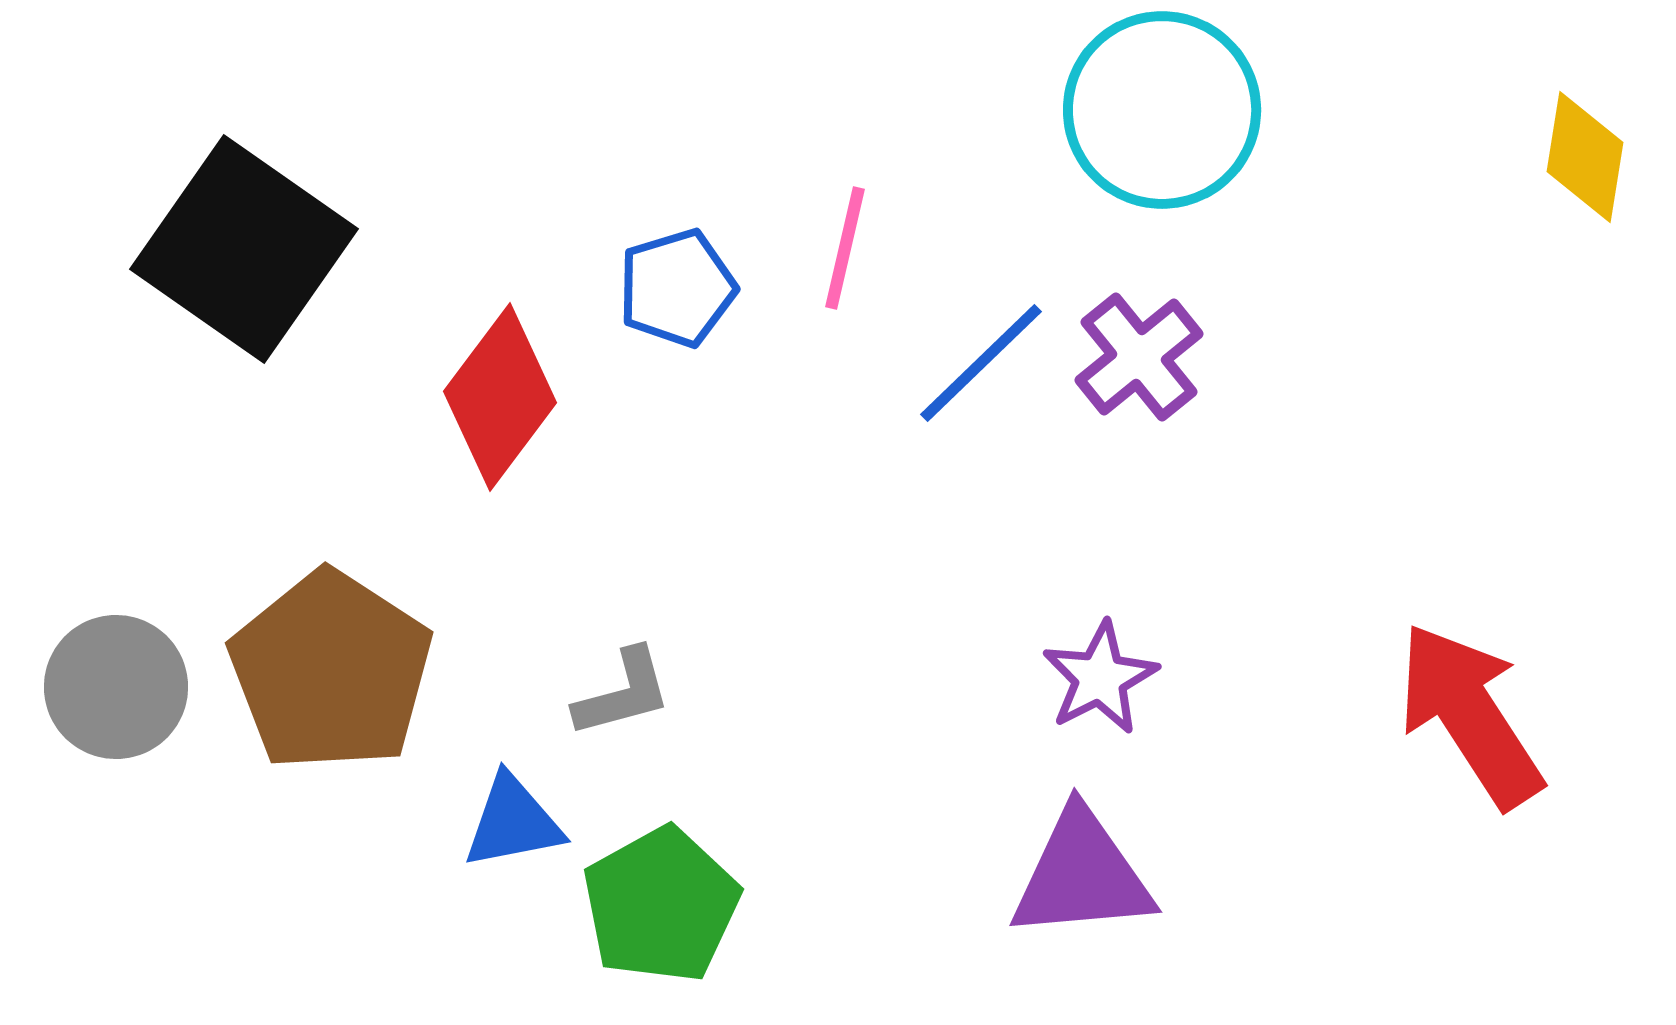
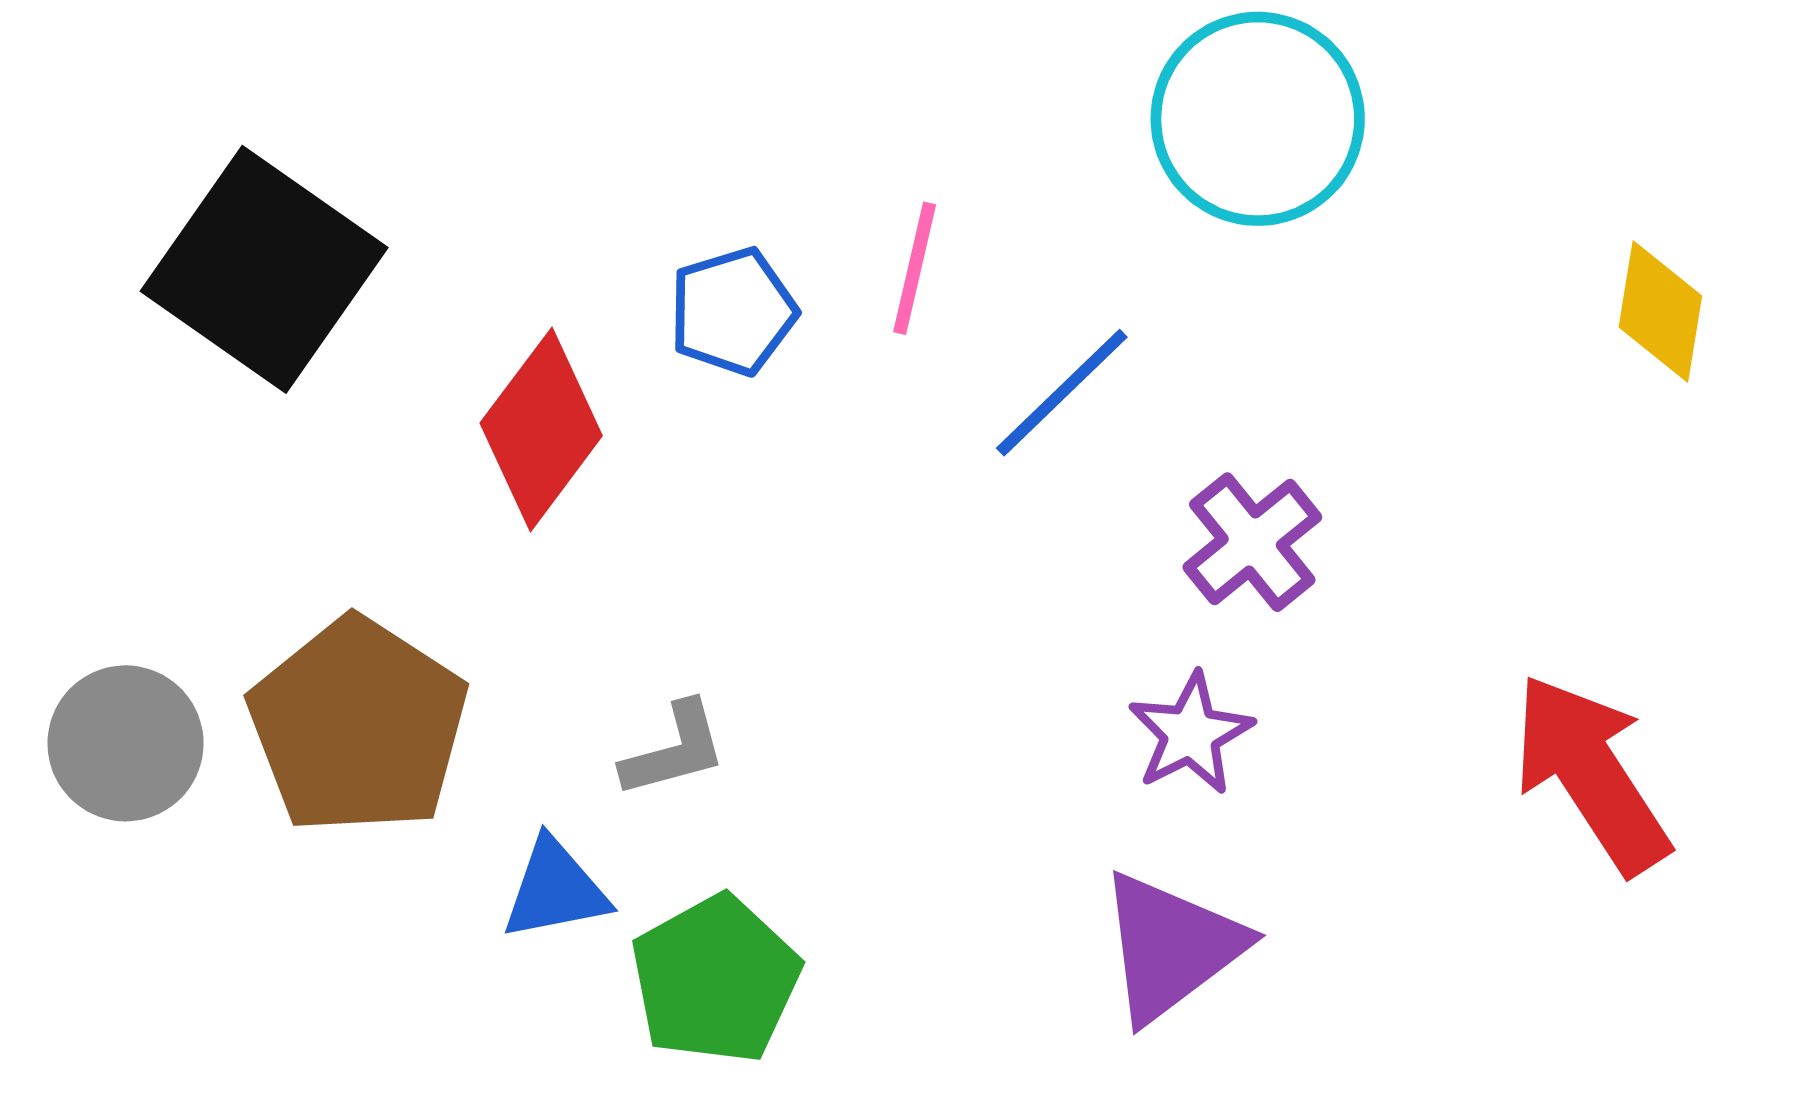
yellow diamond: (1585, 157) -> (1660, 312), moved
purple cross: (1139, 357) -> (1252, 542), moved
purple triangle: (1082, 875) -> (1171, 947), turned -32

